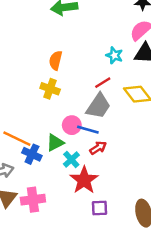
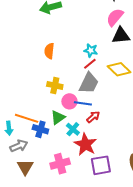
cyan star: (114, 55) -> (91, 50), moved
yellow cross: (50, 89) -> (55, 85), moved
pink cross: (33, 200) -> (60, 164), moved
purple square: (99, 208) -> (101, 165), size x1.5

